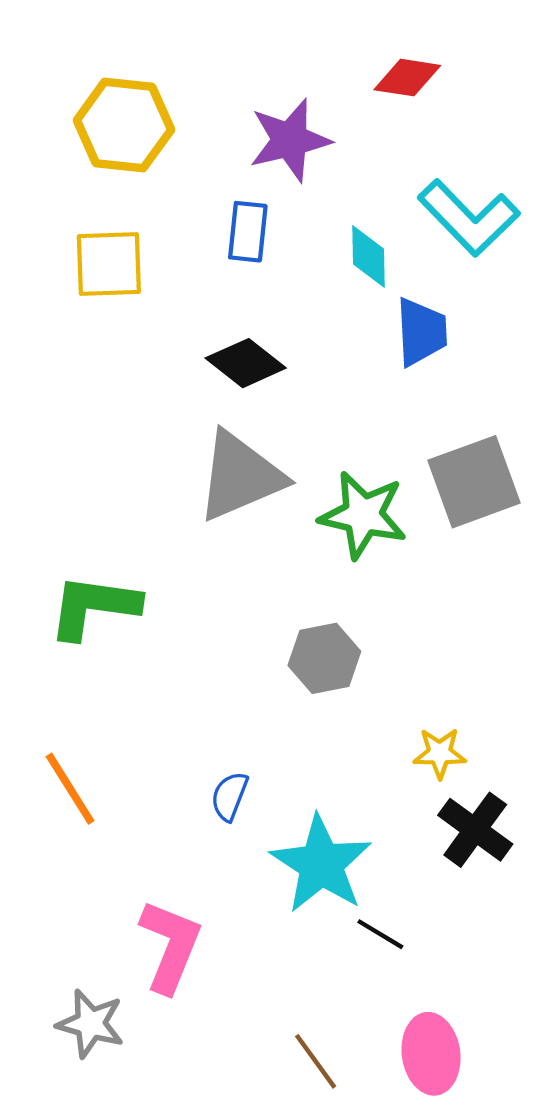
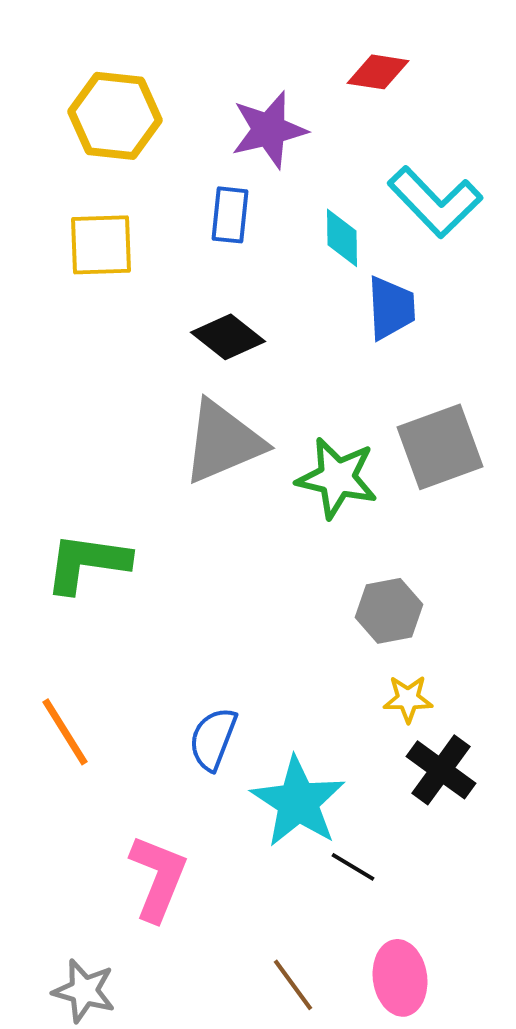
gray hexagon: (324, 658) -> (389, 611), moved
blue semicircle: (230, 796) -> (213, 739), size x1.4
gray star: (91, 1024) -> (84, 991), moved

